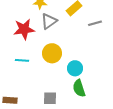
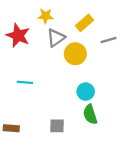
red star: (24, 29) -> (18, 35), moved, turned 30
yellow circle: (52, 53) -> (75, 54), moved

